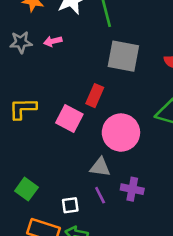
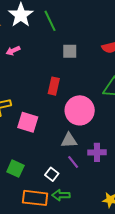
gray square: (123, 56) -> (70, 51), size x0.6
pink square: (69, 119) -> (28, 122), moved
white square: (70, 205) -> (52, 174), turned -32

